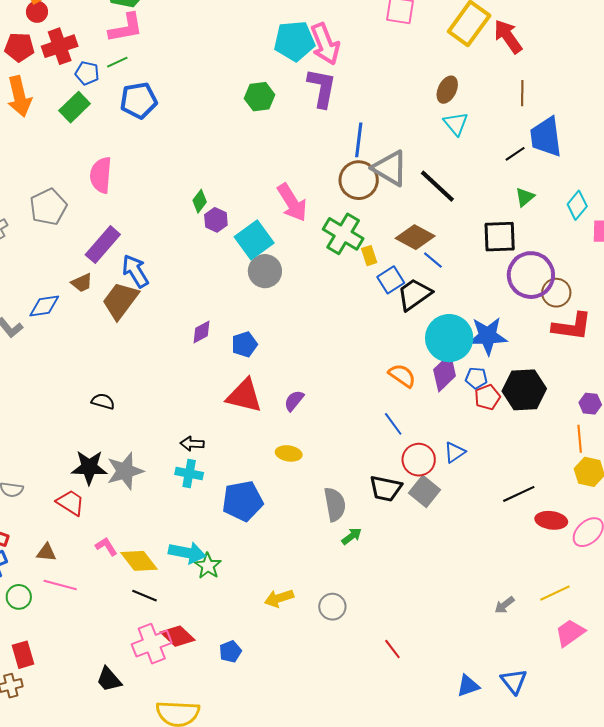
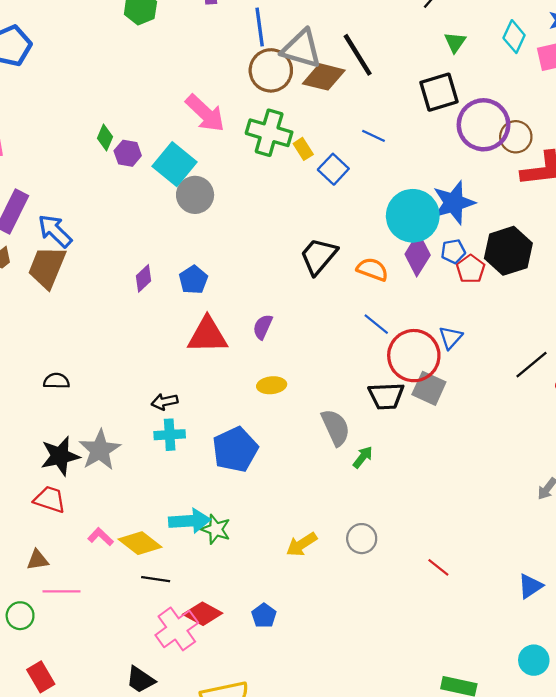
black line: (437, 186) -> (358, 55), turned 30
brown diamond: (415, 237) -> (324, 77), moved
black trapezoid: (414, 294) -> (318, 256), moved
red circle: (419, 460) -> (414, 356), size x1.4

